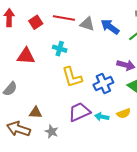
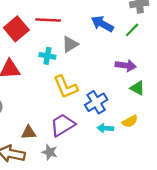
red square: (36, 22) -> (16, 29), size x1.5
gray triangle: (87, 24) -> (70, 44), moved, turned -42
blue cross: (103, 84) -> (96, 102), moved
purple trapezoid: (79, 112) -> (63, 125), moved

